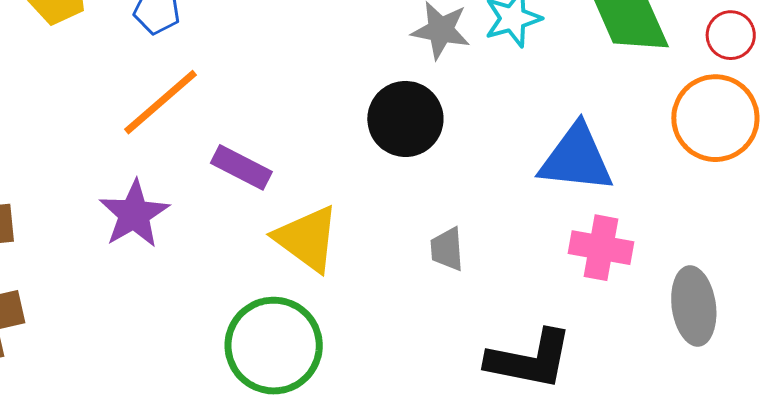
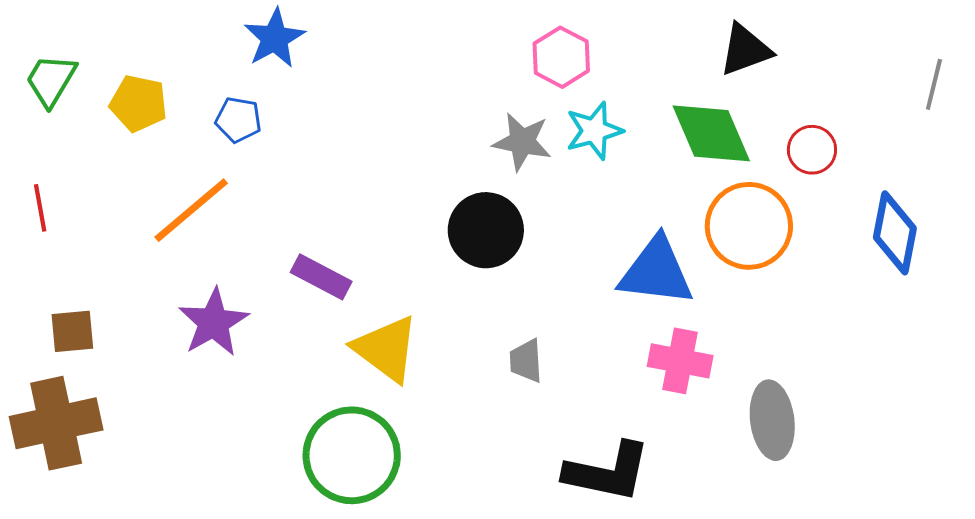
orange line: (161, 102) -> (191, 210), moved
orange circle: (715, 118) -> (749, 226), moved

